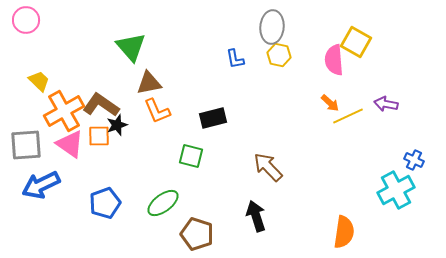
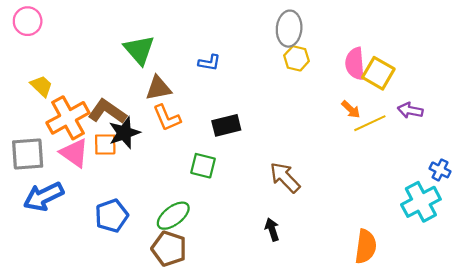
yellow square: (356, 42) -> (378, 73), moved
blue L-shape: (235, 59) -> (209, 63), moved, turned -70
black star: (117, 125) -> (124, 133), size x1.4
black arrow: (256, 216) -> (272, 229), size x0.7
brown pentagon: (197, 234) -> (169, 249), moved

